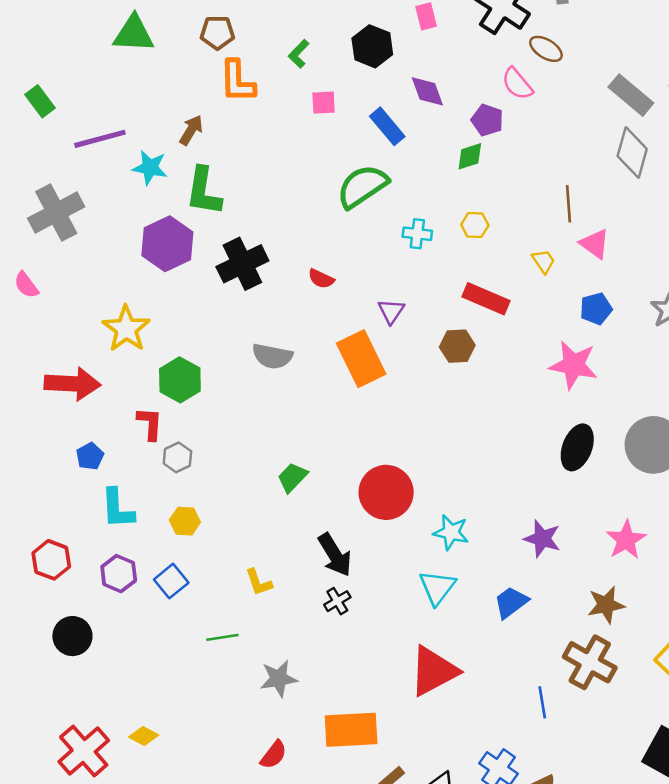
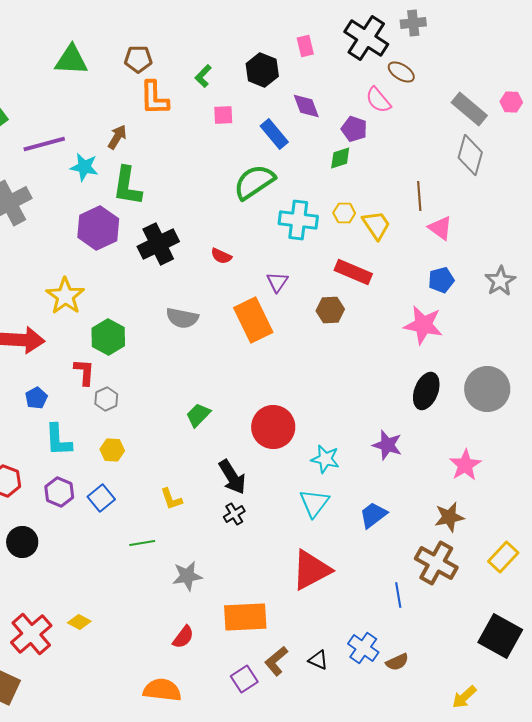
cyan cross: (417, 234) -> (298, 220), size x1.6
yellow trapezoid: (543, 261) -> (376, 225), moved, size x1.5
purple star: (542, 539) -> (387, 445), moved

